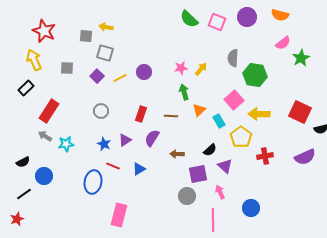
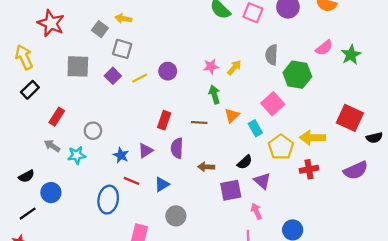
gray square: (86, 36) -> (100, 29), turned 32
pink semicircle: (283, 43) -> (324, 48), moved
yellow arrow: (34, 60) -> (24, 57), moved
gray square: (67, 68) -> (78, 66), size x1.5
red rectangle: (49, 111) -> (57, 117), size x0.7
gray circle: (101, 111) -> (93, 131), moved
yellow arrow: (259, 114) -> (312, 138), moved
purple semicircle: (152, 138) -> (177, 148), turned -30
gray circle: (187, 196) -> (176, 216), moved

